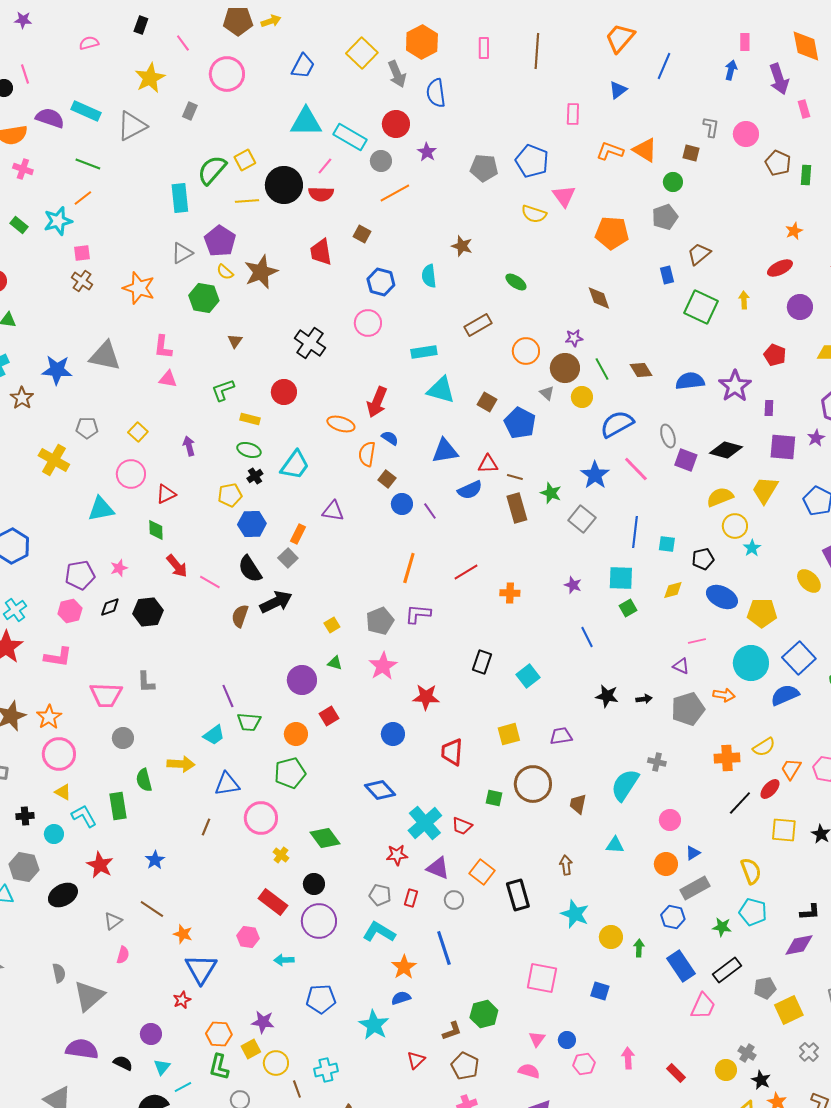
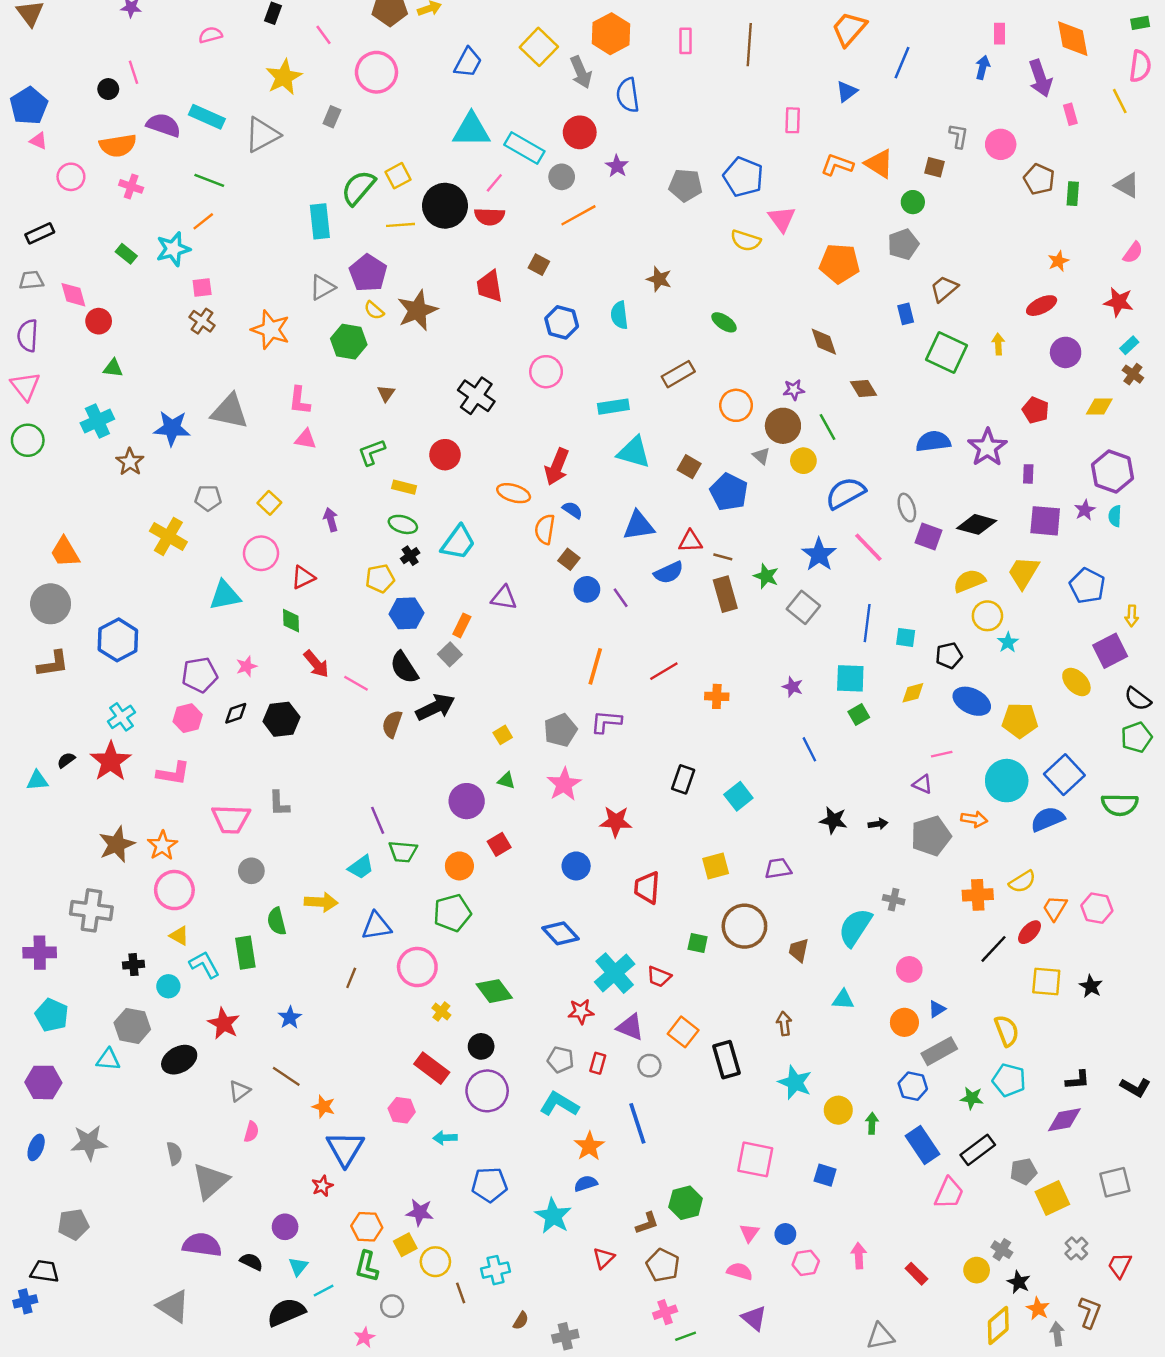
brown diamond: (641, 370) -> (864, 389), moved

